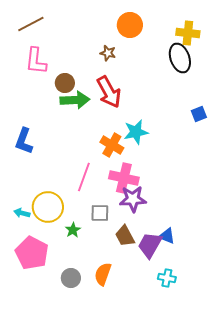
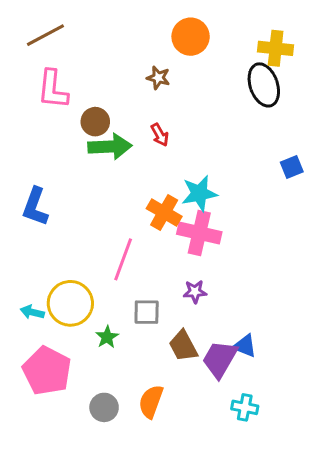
red arrow: (109, 92) -> (160, 135), size x0.5
pink cross: (124, 178) -> (199, 233), moved
purple star: (133, 199) -> (195, 292), size x0.6

